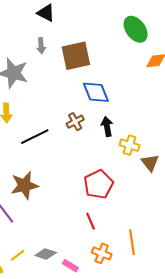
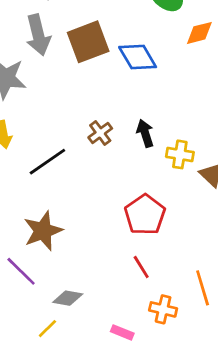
gray arrow: (41, 46) -> (38, 35), size x1.8
blue diamond: (96, 92) -> (138, 57), moved
gray diamond: (46, 254) -> (68, 298), moved

